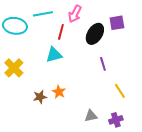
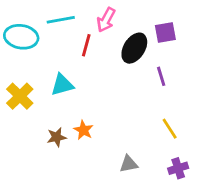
cyan triangle: (54, 55) -> (62, 85), moved
purple line: (103, 64) -> (161, 76), moved
purple cross: (116, 120) -> (178, 168), moved

